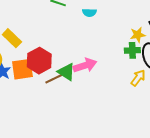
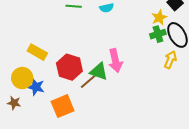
pink arrow: (85, 65) -> (115, 61), turned 110
orange square: (22, 69) -> (63, 106), moved

